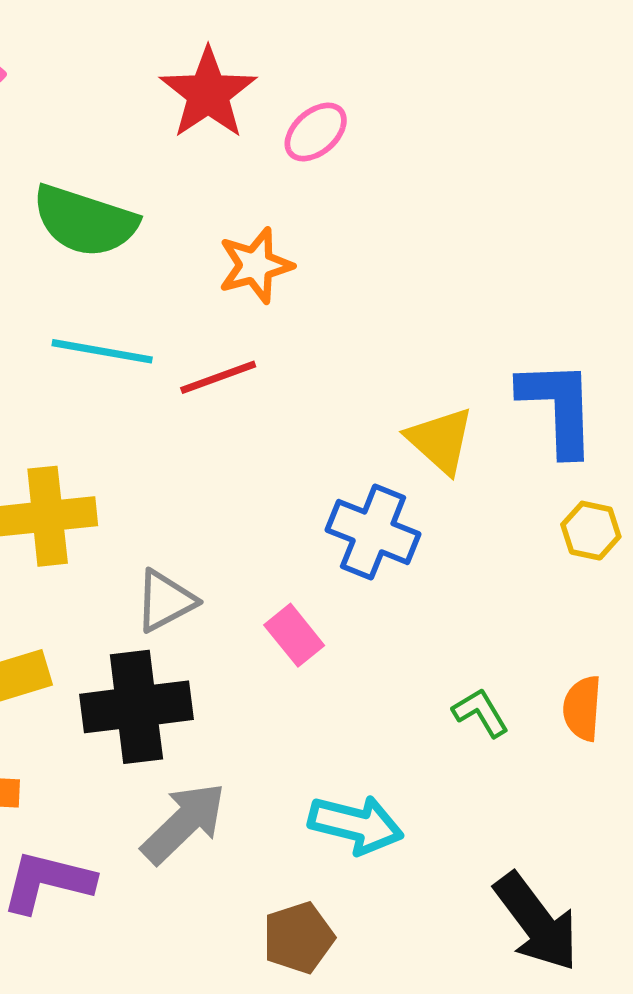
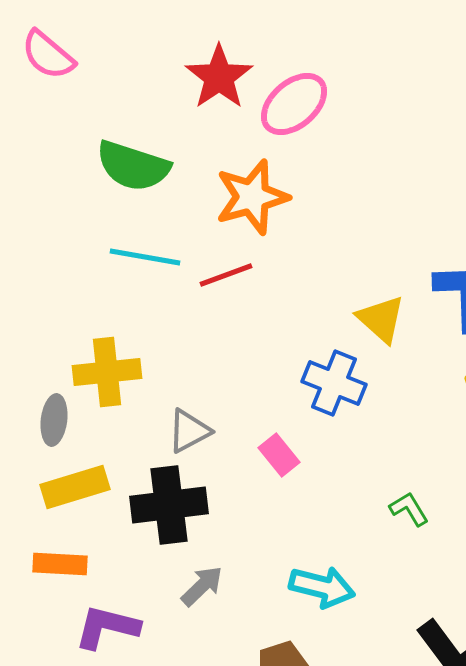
pink ellipse: (316, 132) -> (294, 104), size x1.5
orange star: (255, 265) -> (252, 197), size x1.4
gray arrow: (184, 823) -> (202, 586), size x0.7

